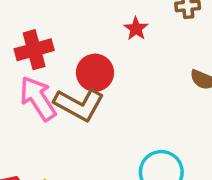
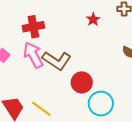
red circle: (95, 73) -> (82, 82), moved

